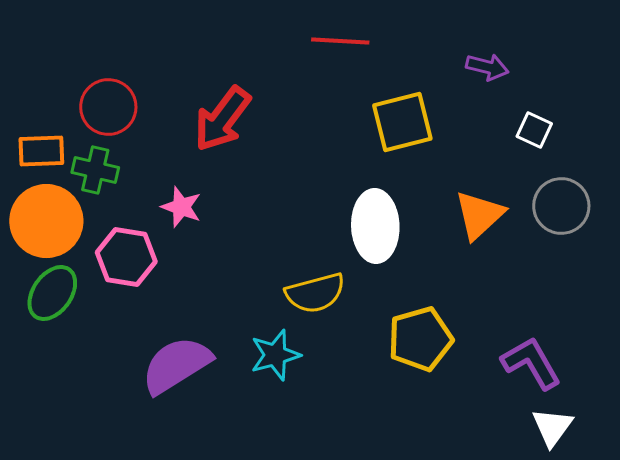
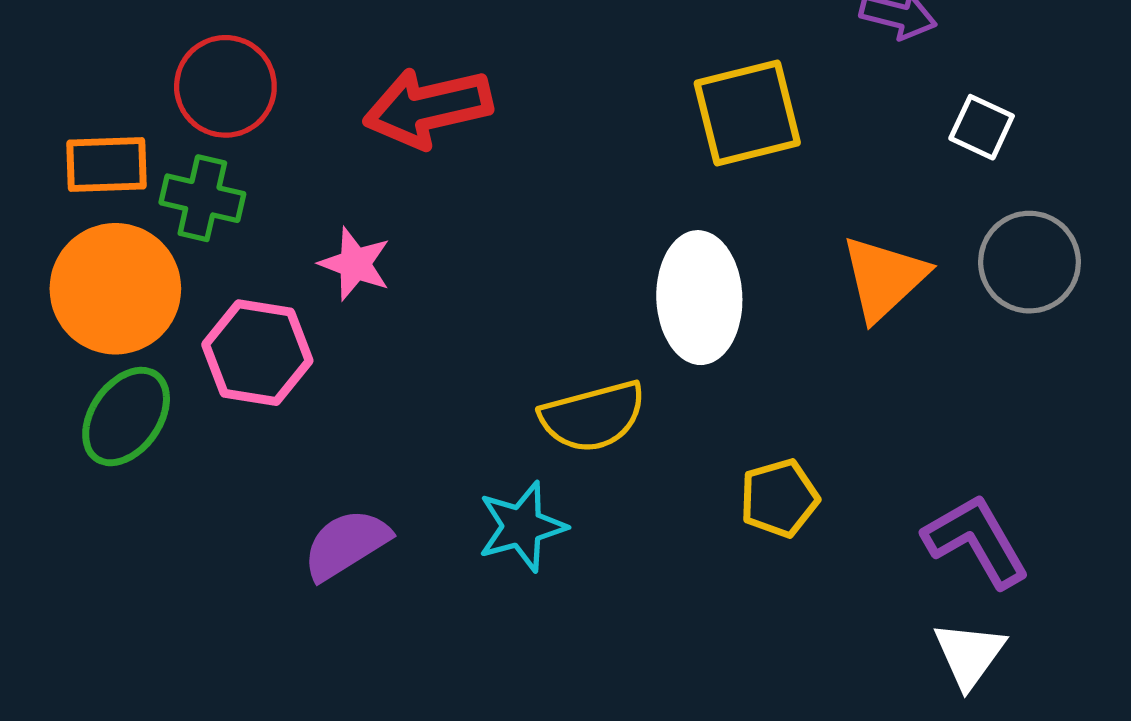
red arrow: (222, 119) -> (428, 108), turned 40
yellow pentagon: (420, 339) -> (779, 498), size x0.7
purple semicircle: (176, 365) -> (346, 544), size x0.7
white triangle: (552, 427) -> (969, 654), moved

